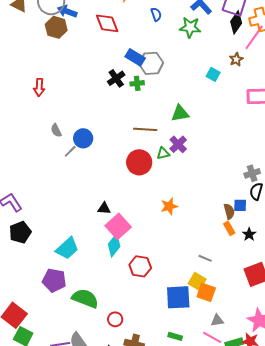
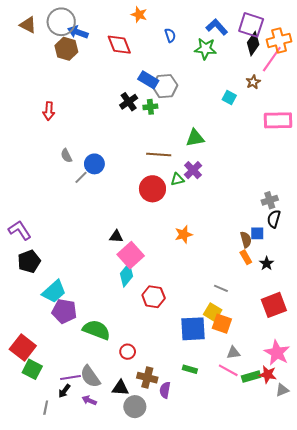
cyan trapezoid: (67, 248) -> (54, 291), moved

